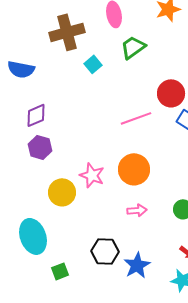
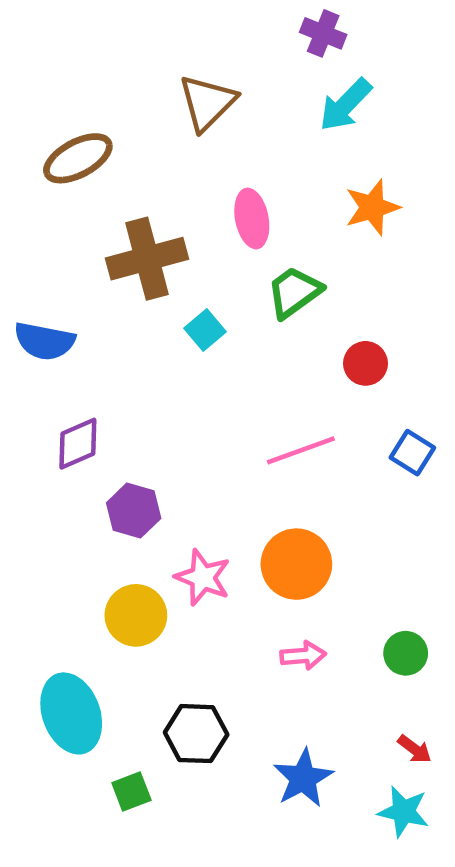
red circle: (171, 93) -> (366, 363), moved, size x0.7
purple hexagon: (40, 147) -> (134, 511), moved
black hexagon: (105, 251) -> (196, 734), moved

